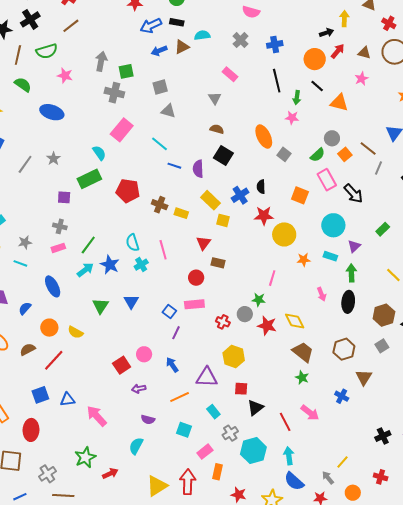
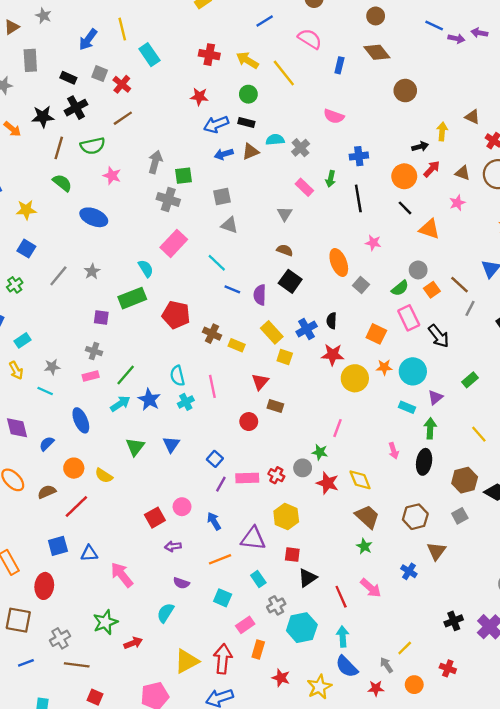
gray cross: (241, 40) -> (301, 148), moved
green arrow: (297, 98) -> (331, 179), moved
orange star: (304, 260) -> (384, 367), moved
pink rectangle: (194, 304) -> (247, 478), moved

